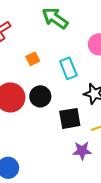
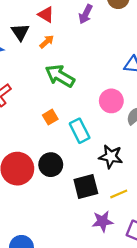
orange square: (33, 59) -> (50, 117), moved

